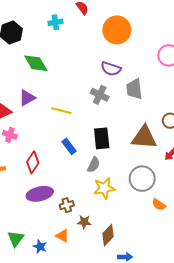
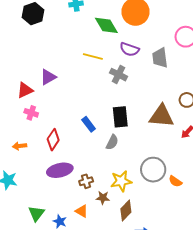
green diamond: (36, 63) -> (106, 25), moved
gray trapezoid: (134, 89) -> (160, 58), moved
yellow line: (61, 111) -> (93, 56), moved
gray circle: (142, 179) -> (153, 170), moved
yellow star: (104, 188) -> (121, 181), moved

